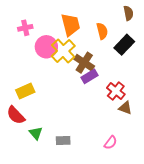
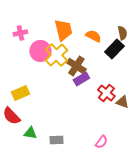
brown semicircle: (128, 13) -> (122, 33), moved
orange semicircle: (102, 31) -> (93, 36), turned -49
brown triangle: (125, 108) -> (122, 102), moved
green triangle: (36, 133) -> (30, 133), turned -40

